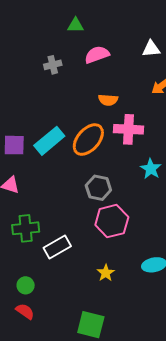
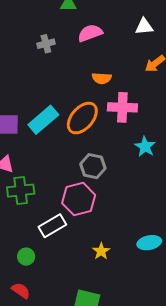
pink hexagon: (112, 221) -> (79, 199), moved
green cross: (26, 228) -> (21, 191), moved
green circle: (26, 285) -> (26, 257), moved

